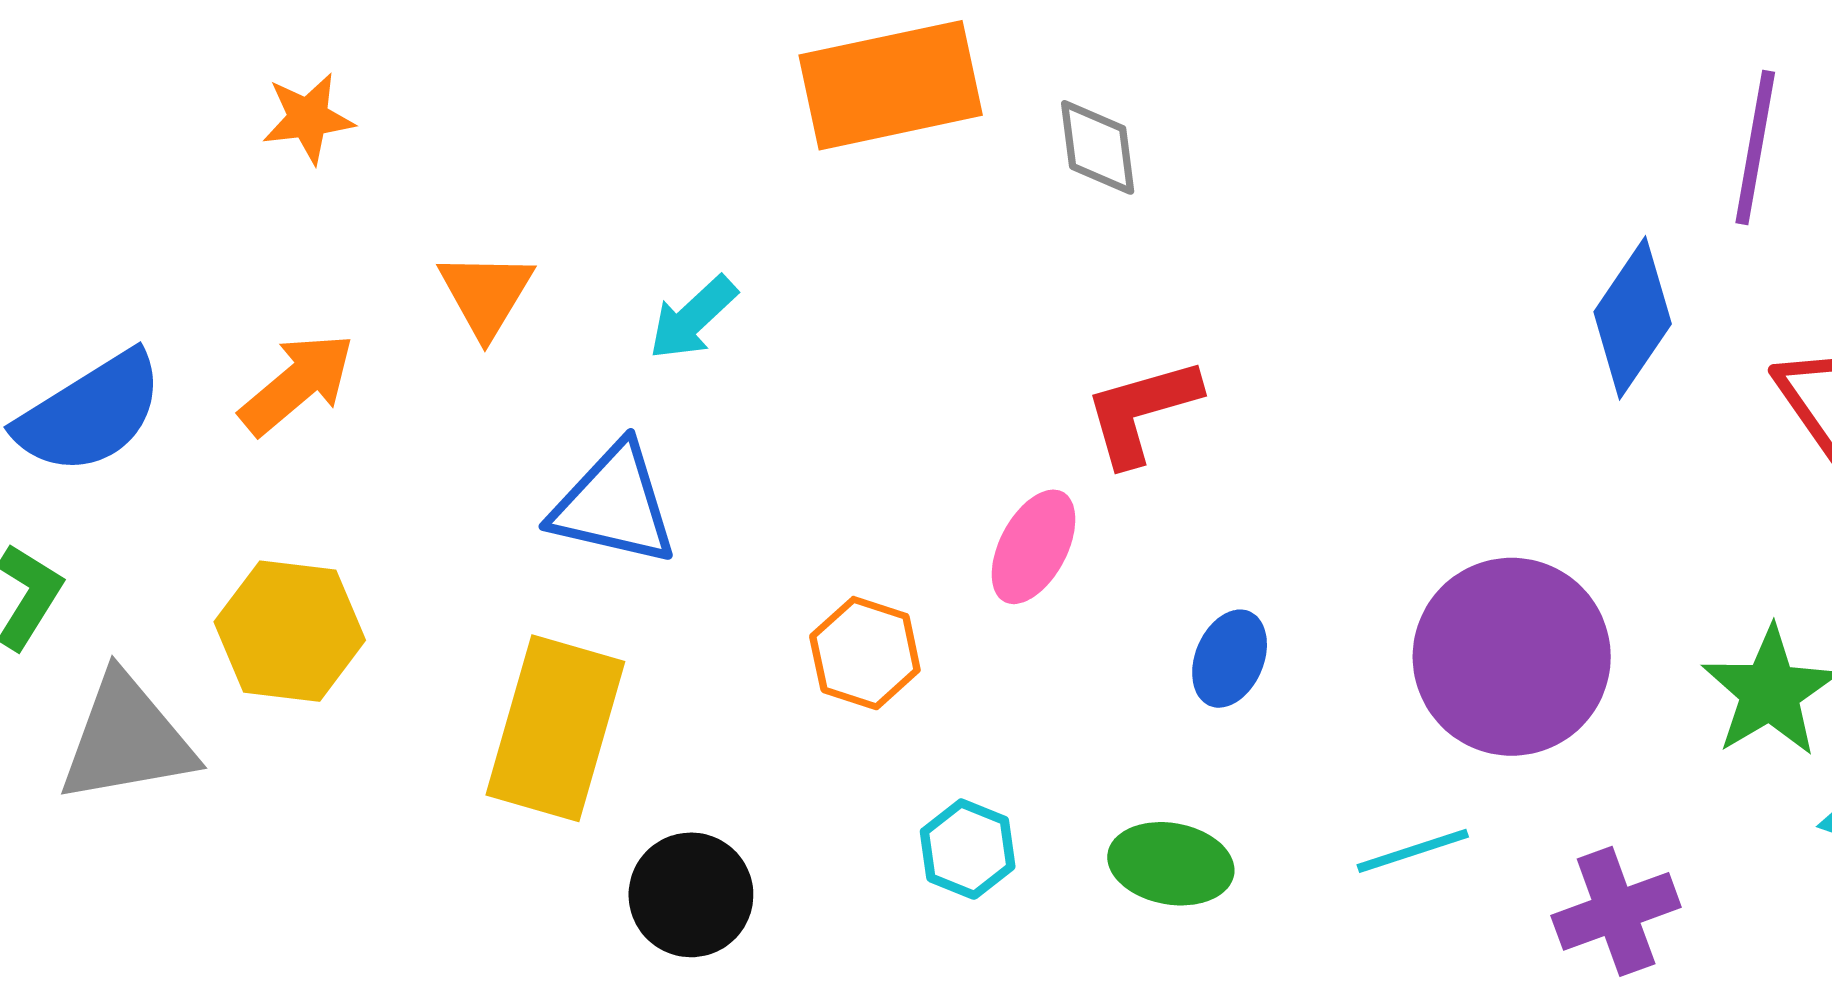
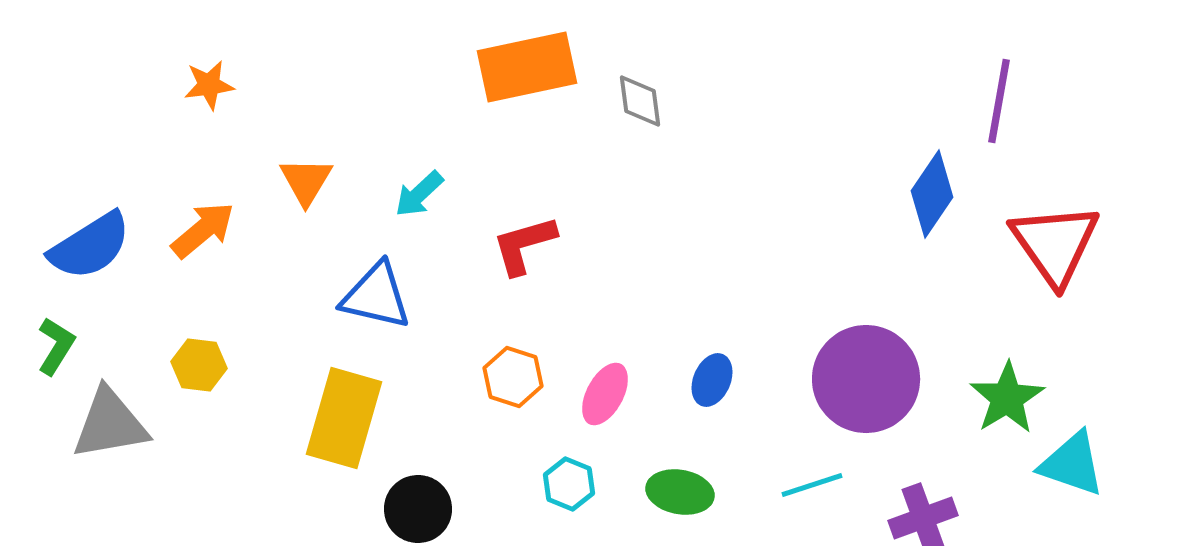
red L-shape: (1142, 411) -> (524, 245), moved
pink ellipse: (1034, 547) -> (605, 394), moved
yellow hexagon: (290, 631) -> (199, 365), size x0.7

